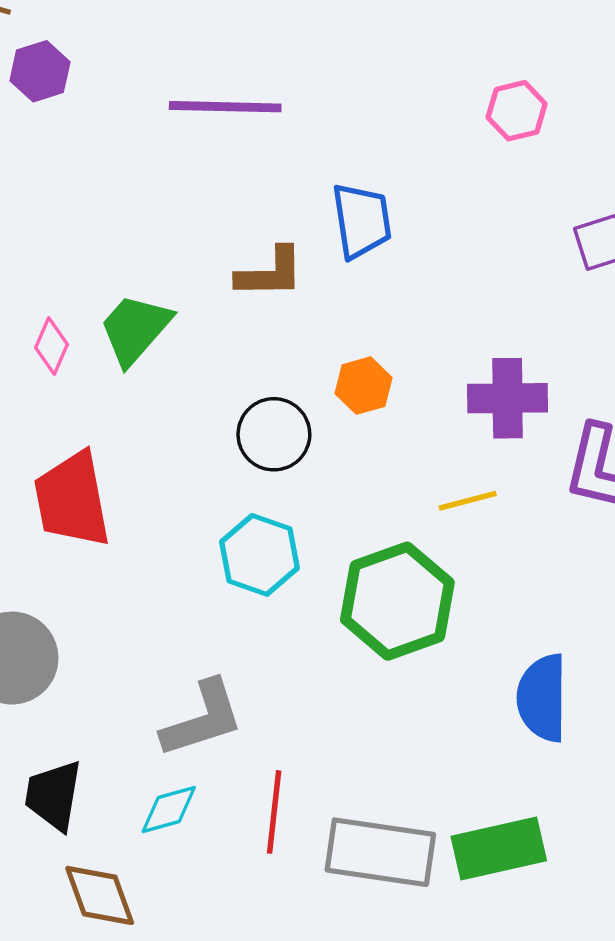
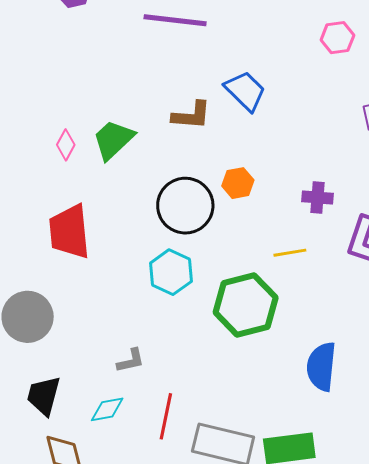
blue trapezoid: (362, 221) -> (245, 91), turned -42
purple cross: (508, 398) -> (318, 198), size x0.7
black circle: (274, 434) -> (185, 206), size x1.4
gray L-shape: (202, 719) -> (131, 361), size x0.6

